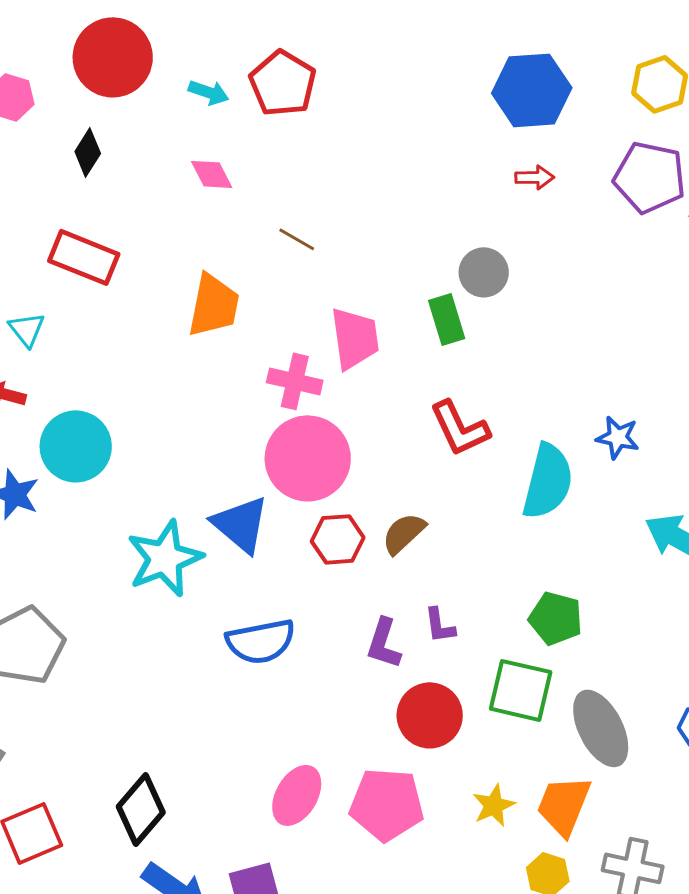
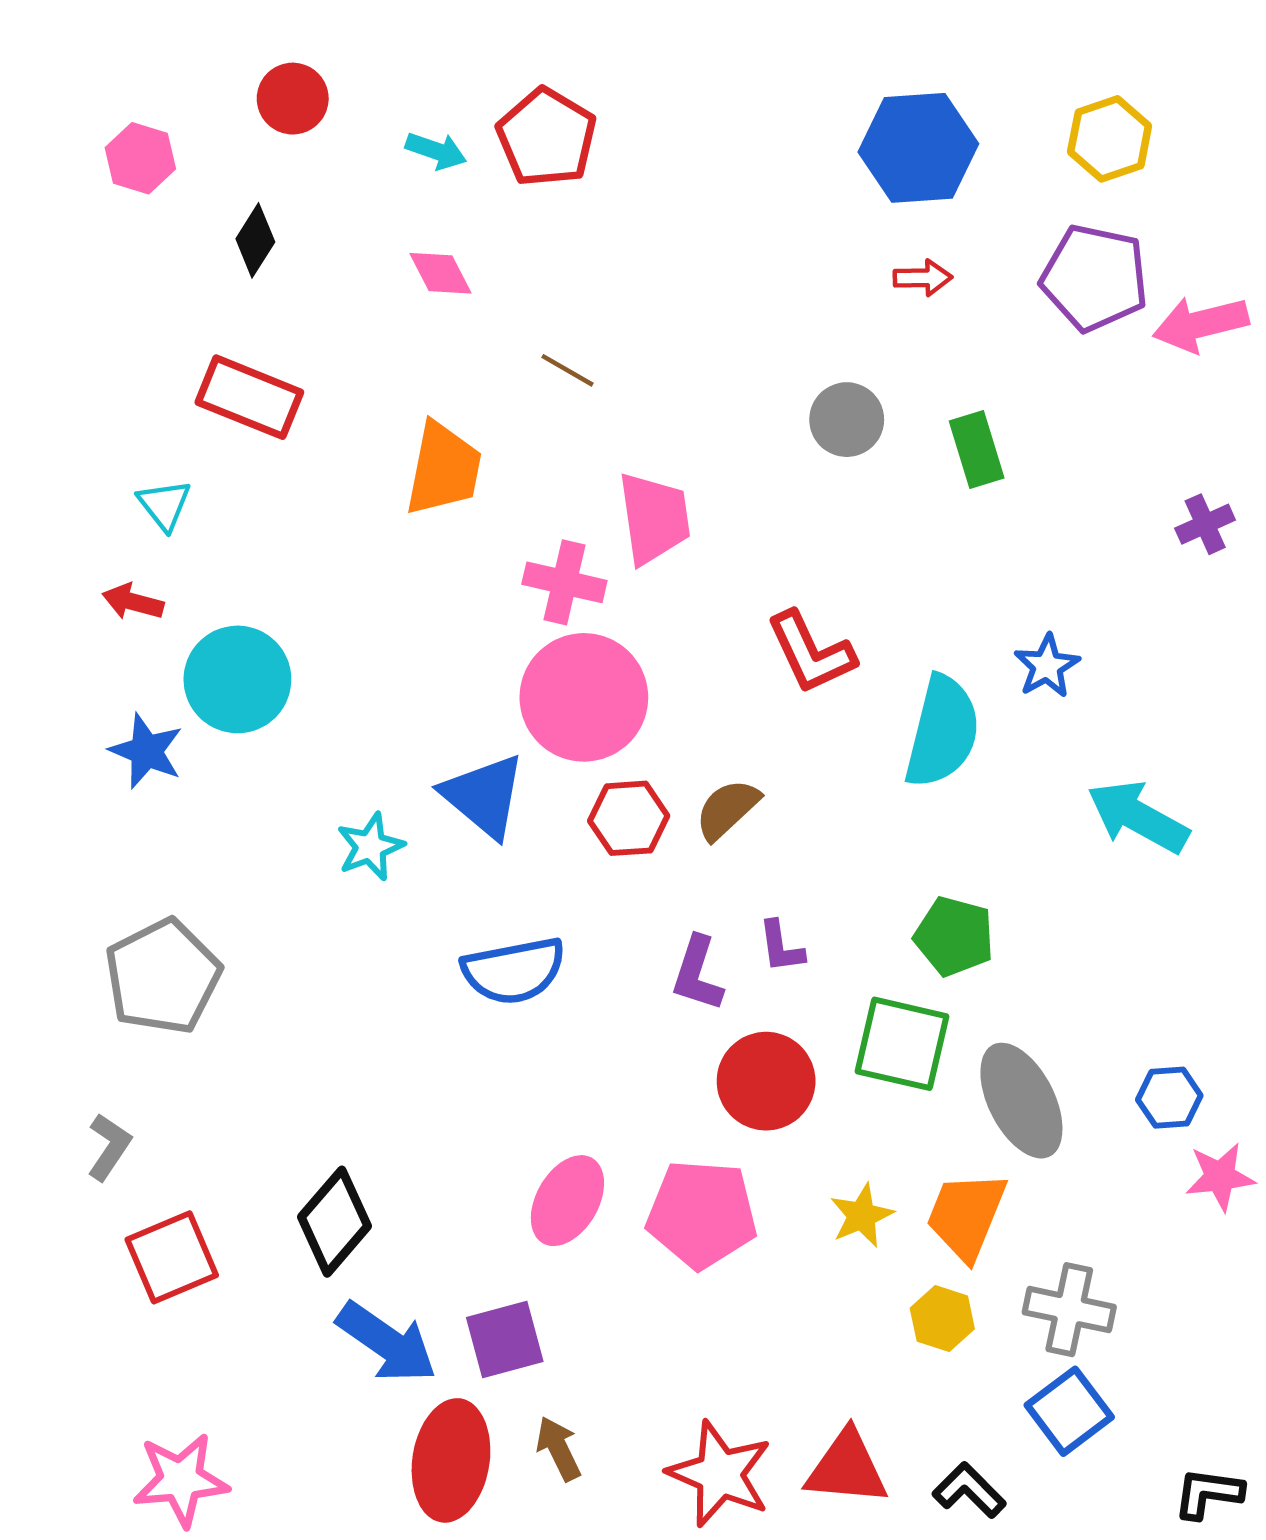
red circle: (113, 57) -> (293, 99), size x0.6
green rectangle: (447, 319) -> (977, 449), moved
blue star: (618, 437) -> (1047, 666), turned 30
cyan star: (165, 558) -> (370, 847), size x0.6

